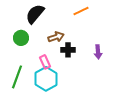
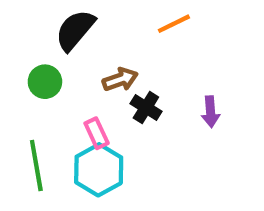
black cross: (68, 50) -> (146, 107), turned 32
green line: (17, 77) -> (36, 166), turned -30

